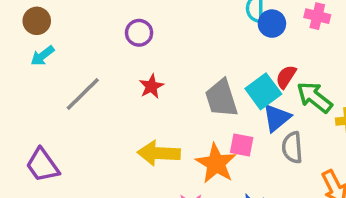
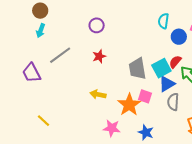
blue circle: (272, 24) -> (179, 37), moved
cyan arrow: (42, 56) -> (41, 31), turned -40
yellow arrow: (159, 153) -> (98, 94), size x0.7
purple trapezoid: (42, 165) -> (32, 73), moved

